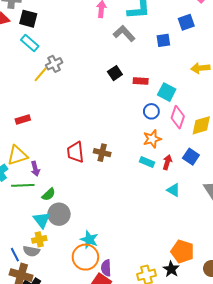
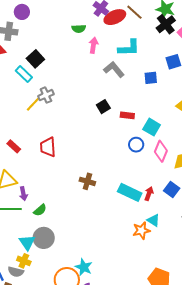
black square: (28, 19) -> (35, 59), moved, turned 30
red rectangle: (23, 119) -> (14, 146), turned 56
orange star: (152, 139) -> (141, 231), moved
red trapezoid: (75, 152) -> (48, 147), moved
cyan rectangle: (147, 162) -> (130, 192), size x1.6
green semicircle: (49, 194) -> (40, 210), moved
yellow cross: (39, 239) -> (24, 261), turned 32
cyan star: (89, 240) -> (84, 267), moved

